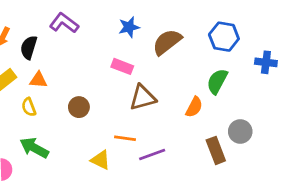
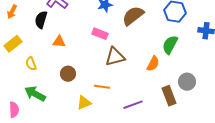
black semicircle: (29, 47) -> (41, 20), moved
orange triangle: (38, 80) -> (59, 42), moved
brown circle: (79, 107) -> (68, 74), moved
purple line: (152, 155) -> (133, 105), moved
yellow triangle: (101, 160) -> (84, 103), turned -49

